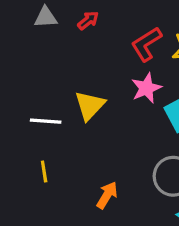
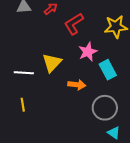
red L-shape: (146, 44) -> (74, 24), moved
orange arrow: (107, 195) -> (77, 85), moved, turned 66

